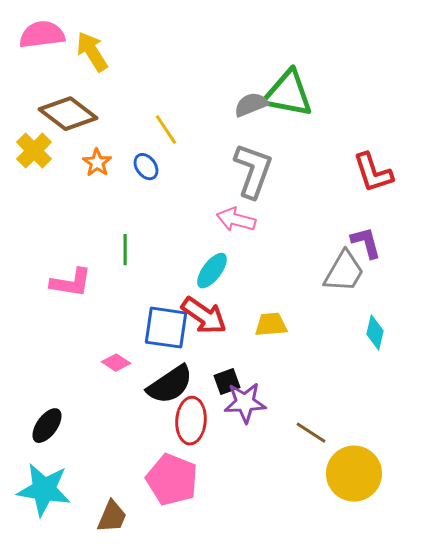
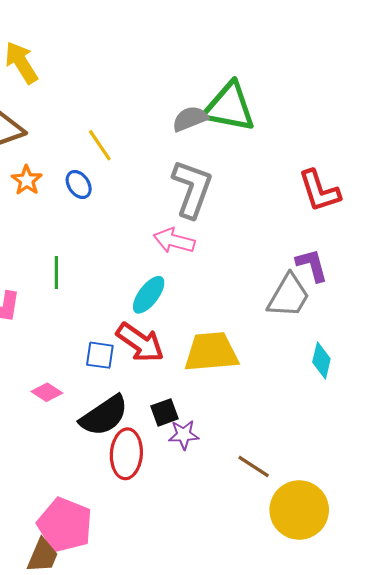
yellow trapezoid: (271, 325) -> (211, 352), size x1.6
blue square: (166, 328) -> (100, 355), size x0.6
purple star: (245, 403) -> (184, 435), size x0.7
pink pentagon: (172, 480) -> (65, 525), moved

